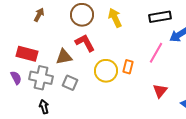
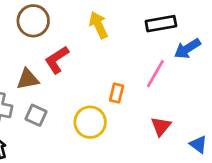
brown circle: (82, 15) -> (33, 21), moved
red L-shape: (85, 43) -> (57, 60), turned -95
yellow circle: (106, 71) -> (90, 122), moved

